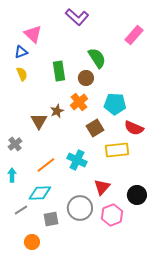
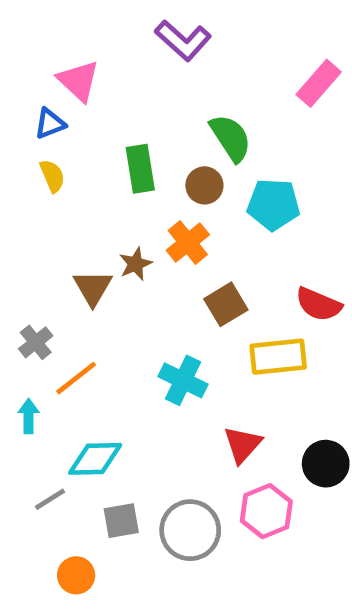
cyan pentagon: (115, 104) -> (273, 204), moved
orange line: (46, 165) -> (76, 378), moved
gray circle: (80, 208) -> (190, 530), moved

